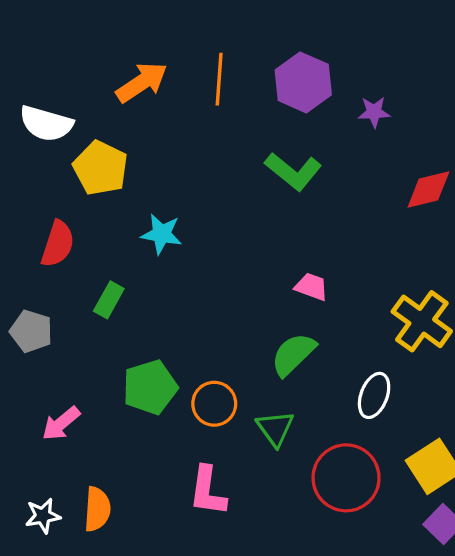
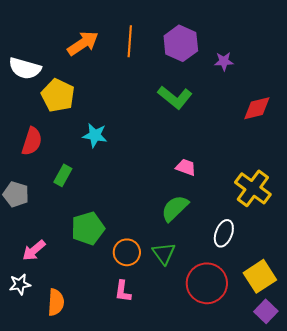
orange circle: (214, 404) -> (127, 252), moved
pink L-shape: (208, 491) -> (123, 291), size x0.7
white star: (43, 516) -> (20, 284), moved

